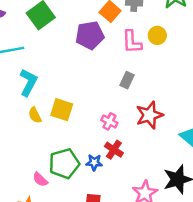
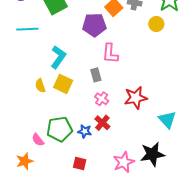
yellow circle: (157, 35) -> (156, 24), moved
pink L-shape: (132, 42) -> (110, 53), moved
gray rectangle: (127, 80) -> (96, 75), moved, turned -48
cyan L-shape: (28, 82) -> (58, 57), moved

